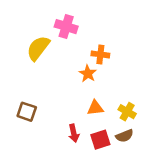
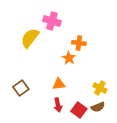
orange triangle: (95, 108) -> (59, 84), moved
brown square: (27, 112) -> (21, 88), turned 35
red square: (100, 140) -> (79, 110), turned -35

